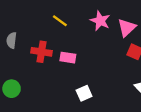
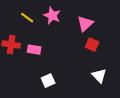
pink star: (100, 21) -> (52, 16), moved

